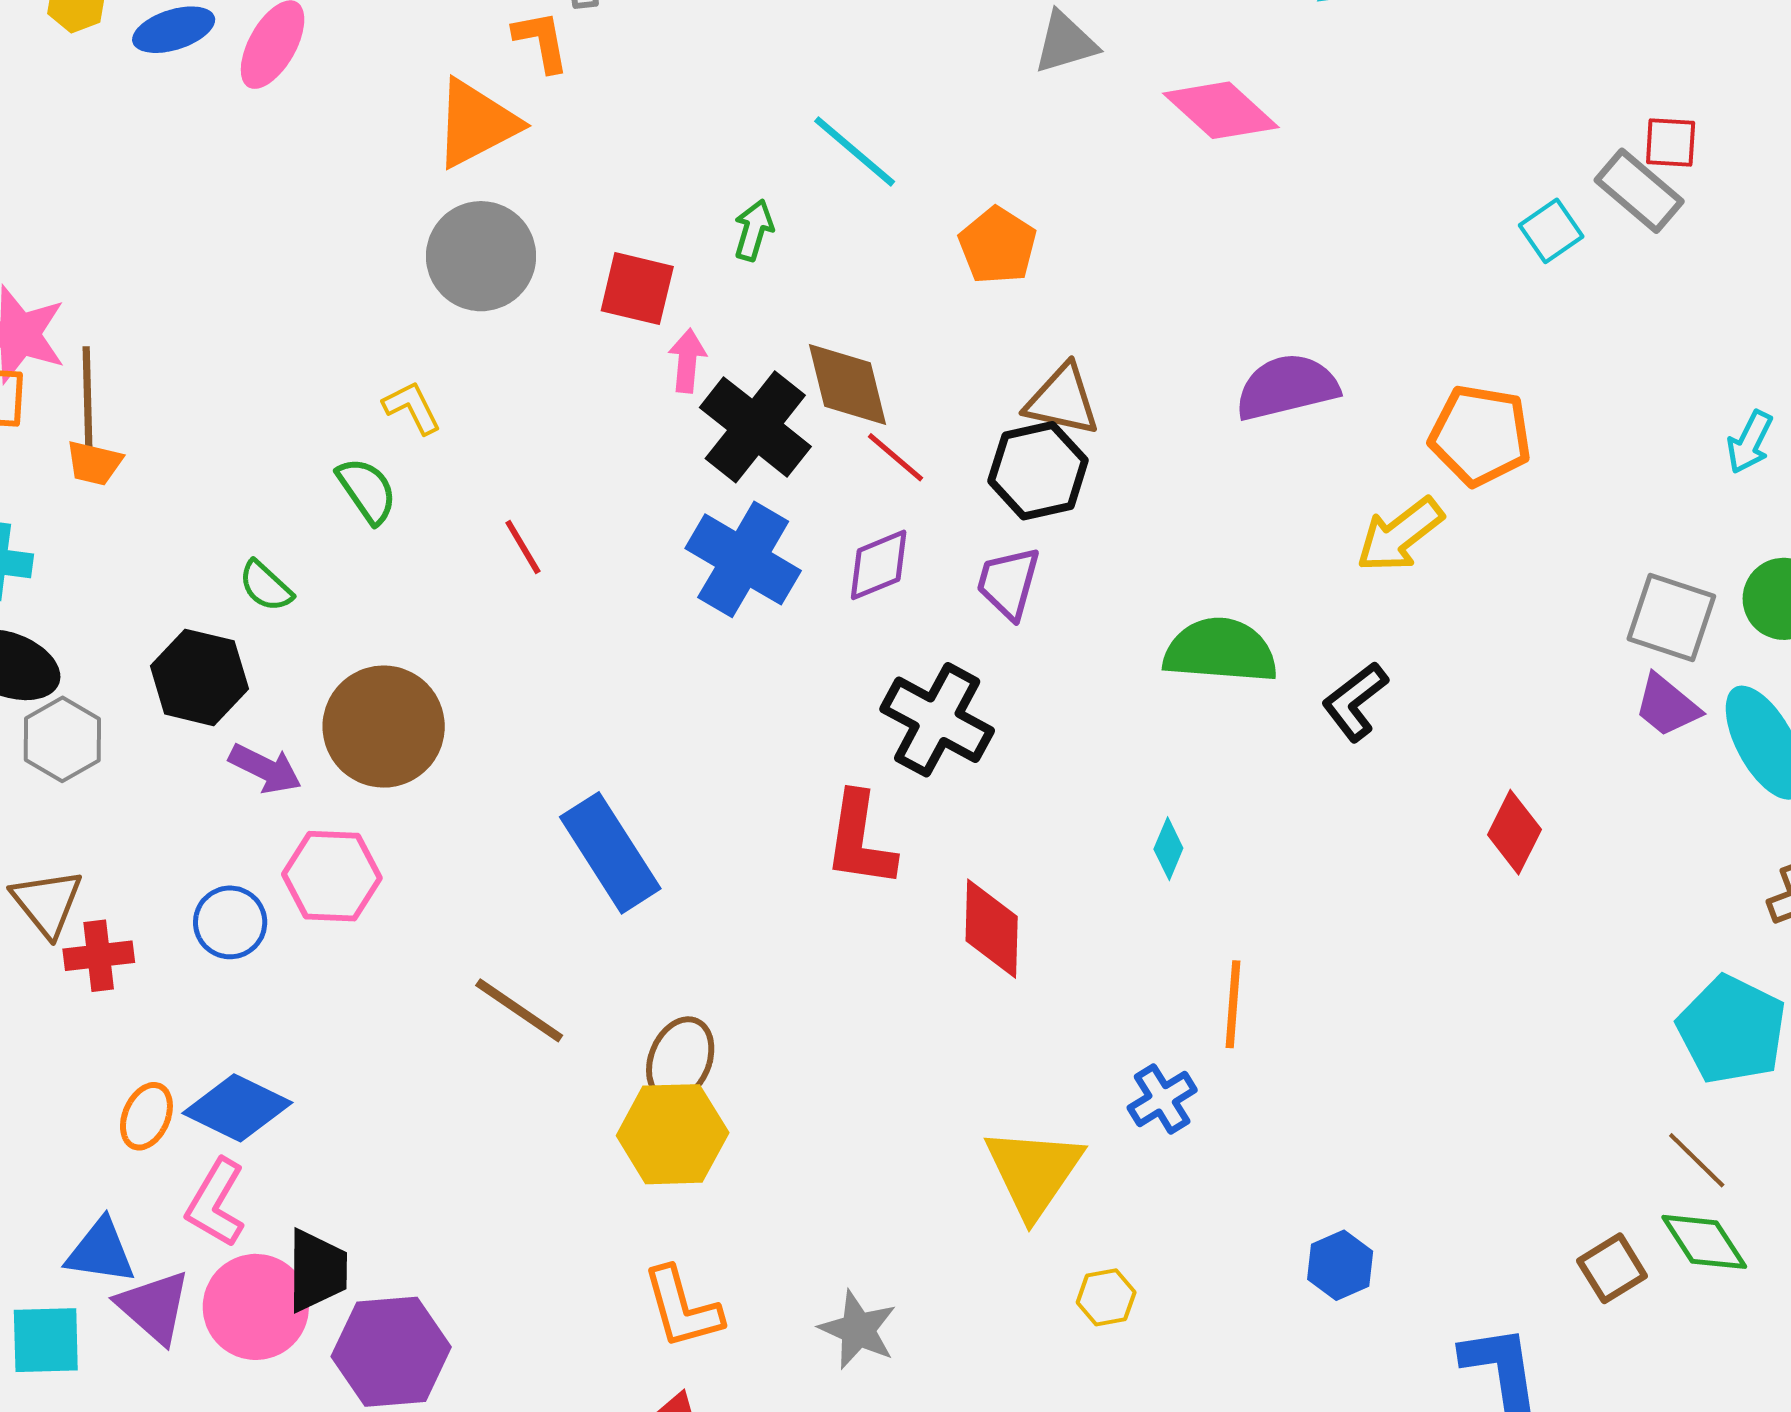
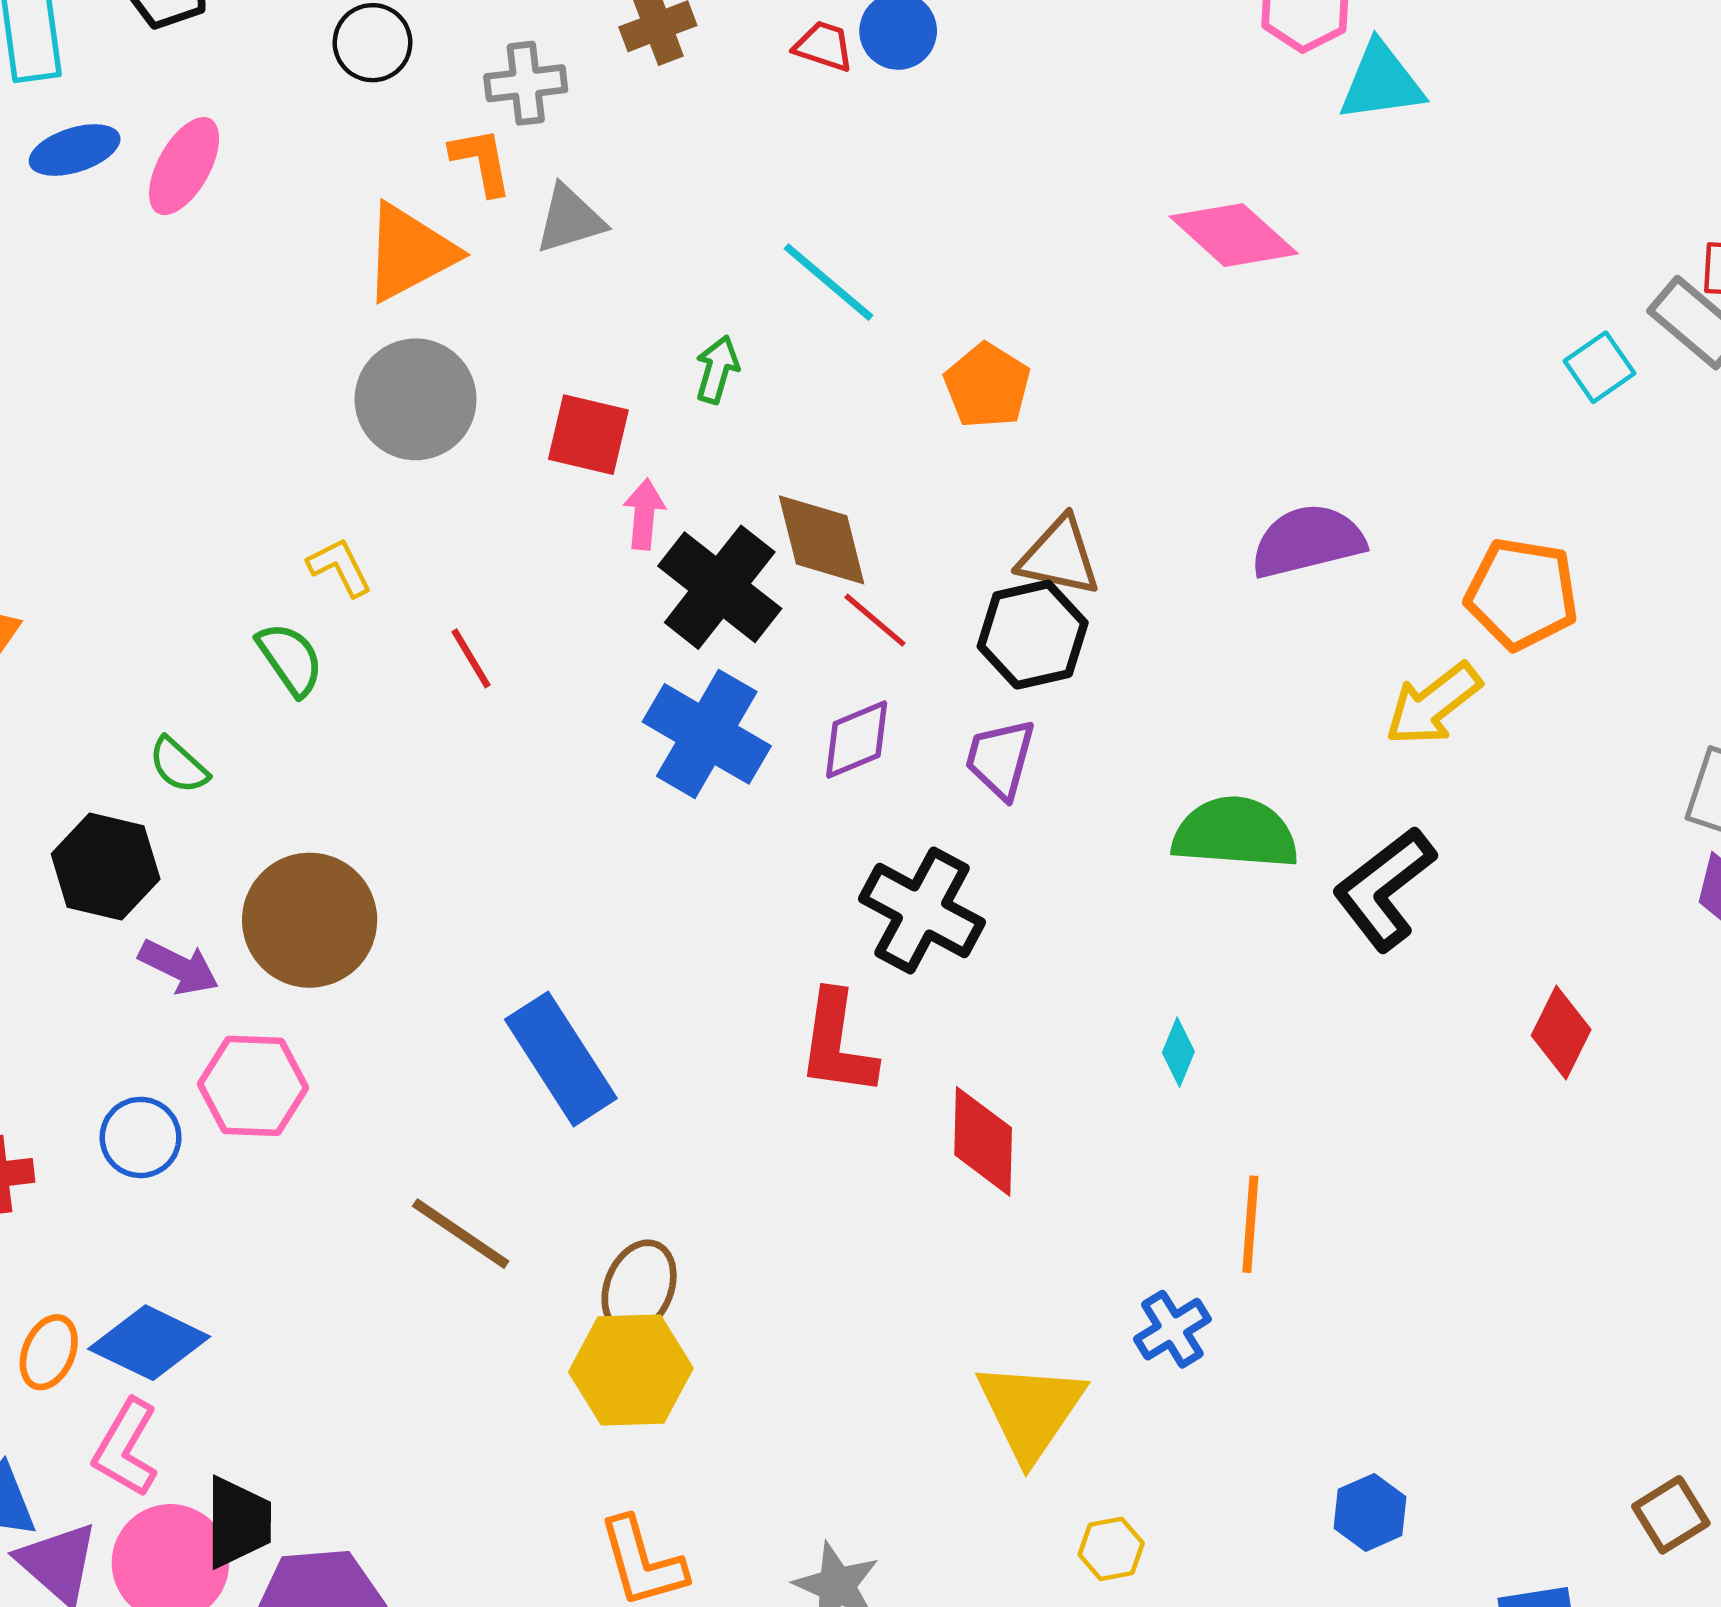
gray triangle: (1065, 43) -> (570, 219), moved
red line: (523, 547) -> (471, 658), moved
black L-shape: (1355, 701) -> (1384, 889), size x1.4

